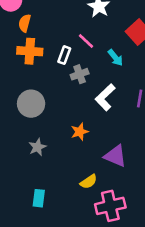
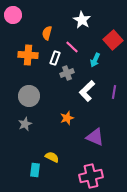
orange semicircle: (25, 23) -> (47, 33), moved
cyan arrow: (115, 58) -> (95, 60), turned 64
gray star: (37, 147) -> (25, 124), moved
yellow semicircle: (89, 182) -> (52, 157), moved, turned -120

